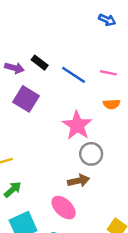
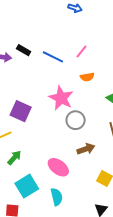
pink line: (108, 73) -> (81, 52), turned -56
purple square: (26, 99) -> (21, 111), moved
brown arrow: (79, 181) -> (86, 149), moved

